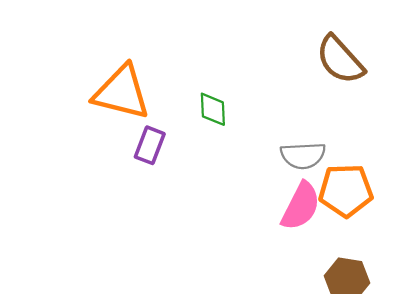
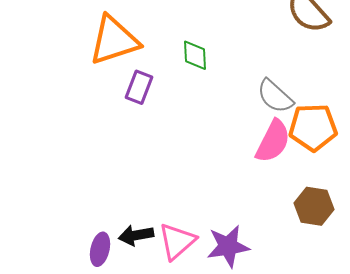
orange triangle: (122, 92) -> (114, 40), turned -32
gray semicircle: (303, 155) -> (275, 96), turned 45

